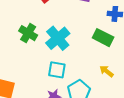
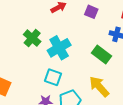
yellow arrow: (107, 71) -> (99, 87), size x1.6

